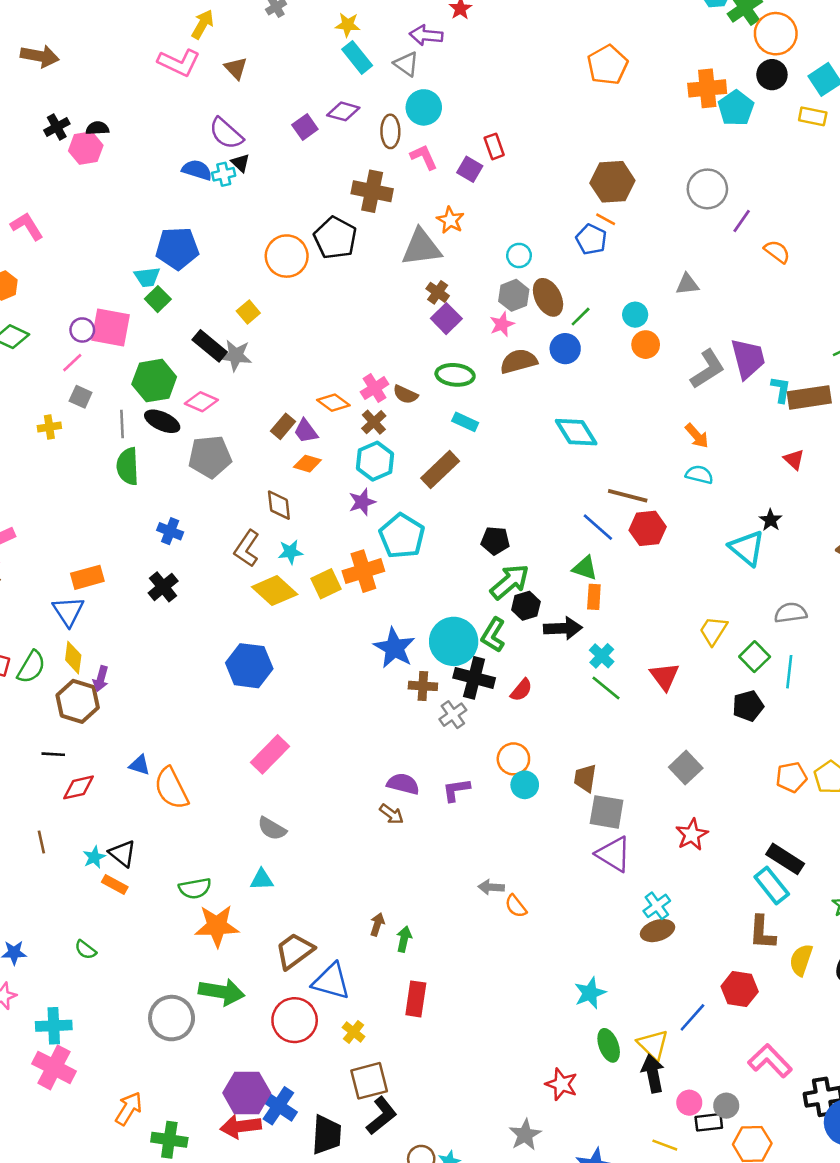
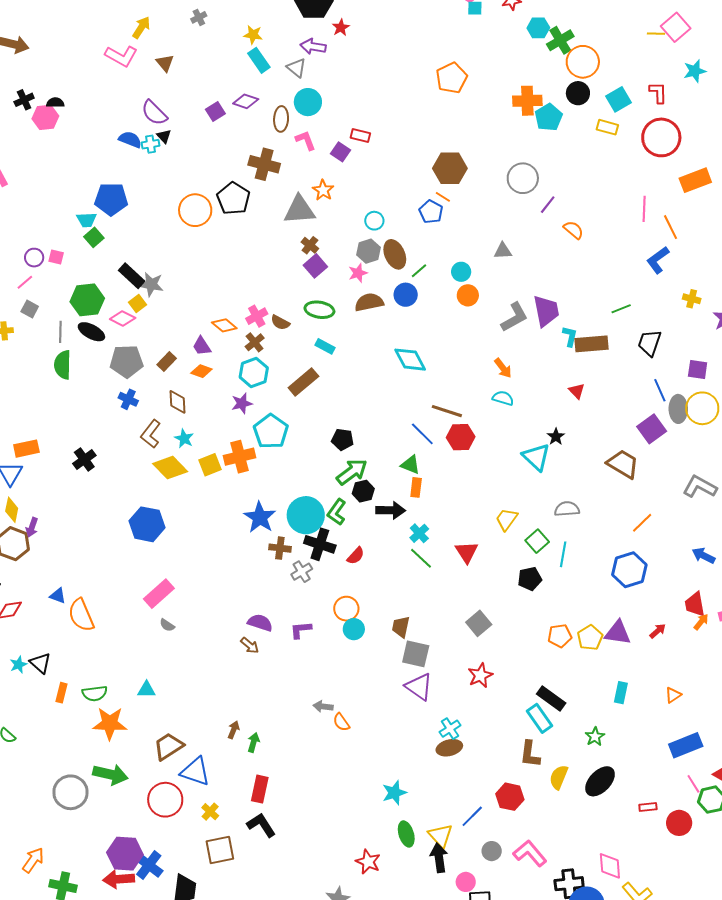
red rectangle: (494, 146) -> (360, 135), turned -60
yellow square: (248, 312) -> (138, 303), moved
pink square: (111, 328) -> (56, 257), size x0.5
brown rectangle: (283, 426) -> (167, 362), moved
blue cross: (170, 531) -> (128, 399), moved
cyan star: (290, 552) -> (184, 439), turned 30
gray semicircle: (272, 829) -> (167, 625), moved, size x0.7
orange rectangle: (115, 885) -> (62, 693), moved, turned 72
gray circle: (726, 1106) -> (492, 851), moved
black L-shape: (382, 1116) -> (261, 825), moved, turned -88

